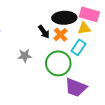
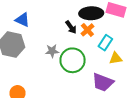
yellow triangle: (84, 28) -> (116, 58), moved
green circle: (58, 63) -> (73, 60), moved

